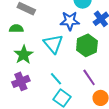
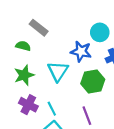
purple cross: (21, 81) -> (28, 105), moved, turned 36

